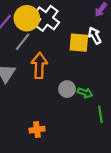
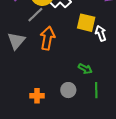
white arrow: (95, 36) -> (101, 33), moved
gray circle: (67, 89) -> (68, 90), moved

